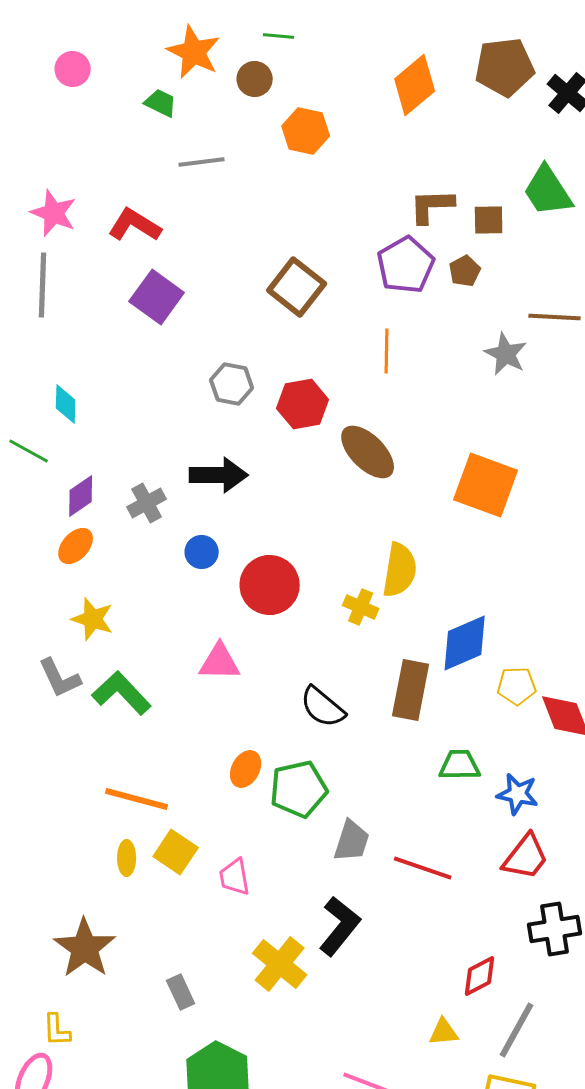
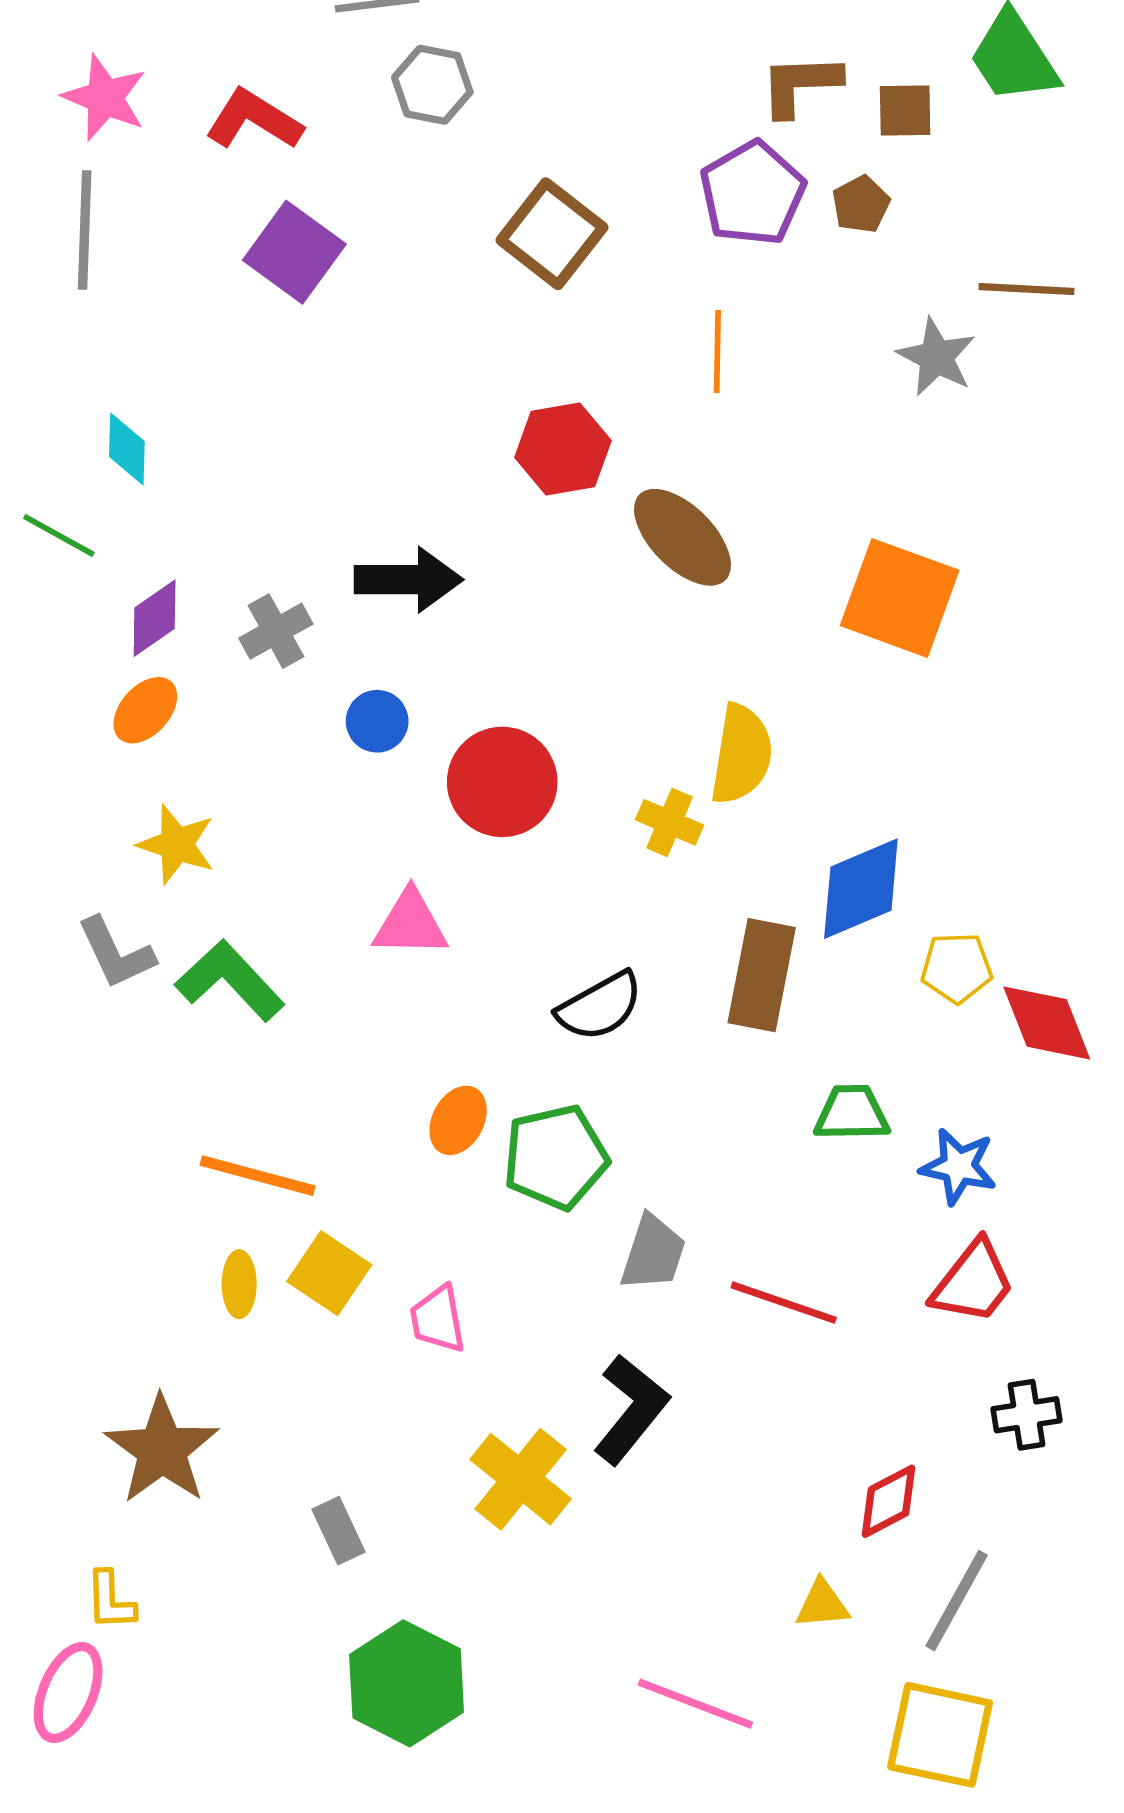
gray hexagon: (232, 384) -> (432, 85), moved
black semicircle: (323, 707) -> (600, 1006), turned -69
black cross: (555, 929) -> (1026, 1415), size x0.7

